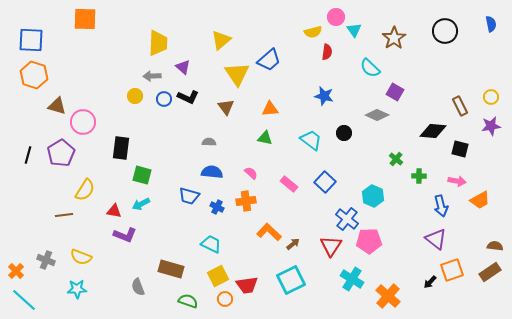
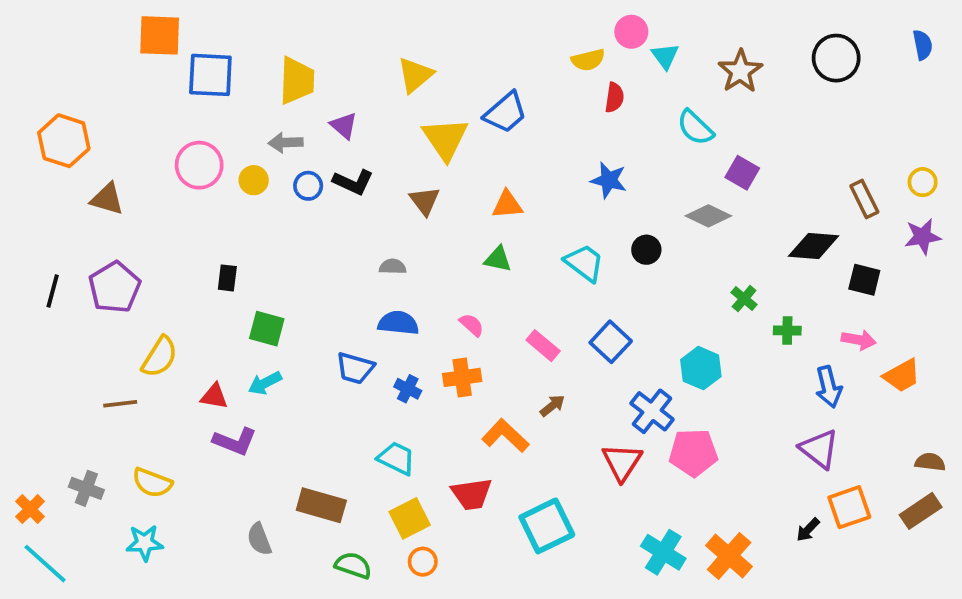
blue square: (31, 40) -> (210, 75), moved
pink circle: (83, 122) -> (199, 165), moved
black rectangle: (121, 148) -> (227, 278), size x0.6
brown arrow: (293, 244) -> (552, 406), moved
cyan cross: (352, 279) -> (663, 552), moved
red trapezoid: (247, 285) -> (472, 494), moved

